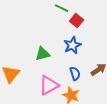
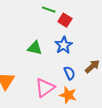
green triangle: (43, 54) -> (35, 48), moved, turned 35

